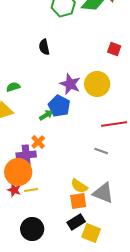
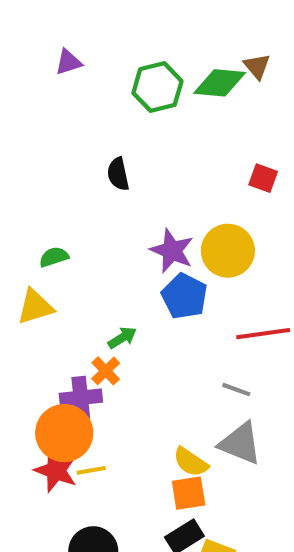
blue pentagon: (59, 106) -> (184, 296), moved
green arrow: (46, 115) -> (122, 338), moved
red star: (14, 190) -> (56, 470), size x1.5
gray triangle: (103, 193) -> (240, 443), moved

